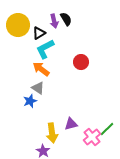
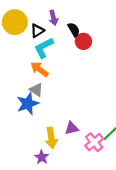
black semicircle: (66, 19) -> (74, 30), moved
red circle: (81, 62) -> (83, 41), moved
blue star: (30, 101) -> (28, 104), size x1.5

